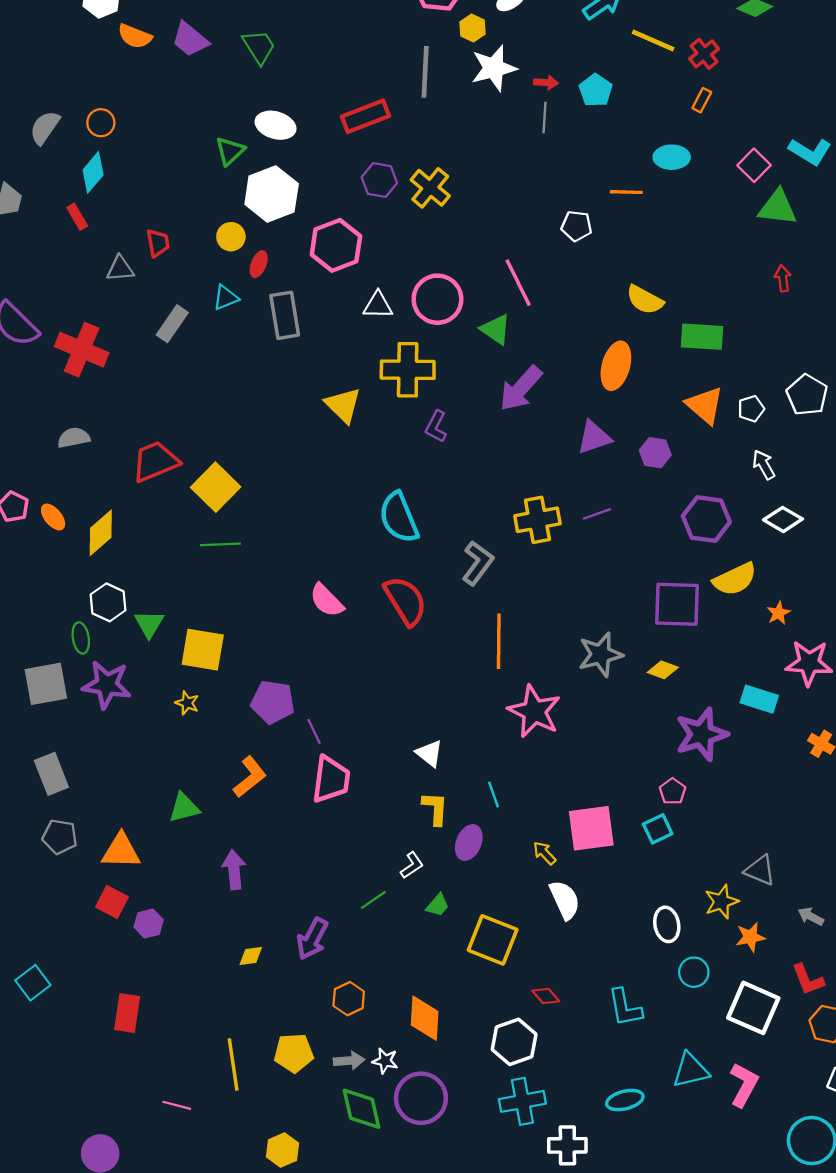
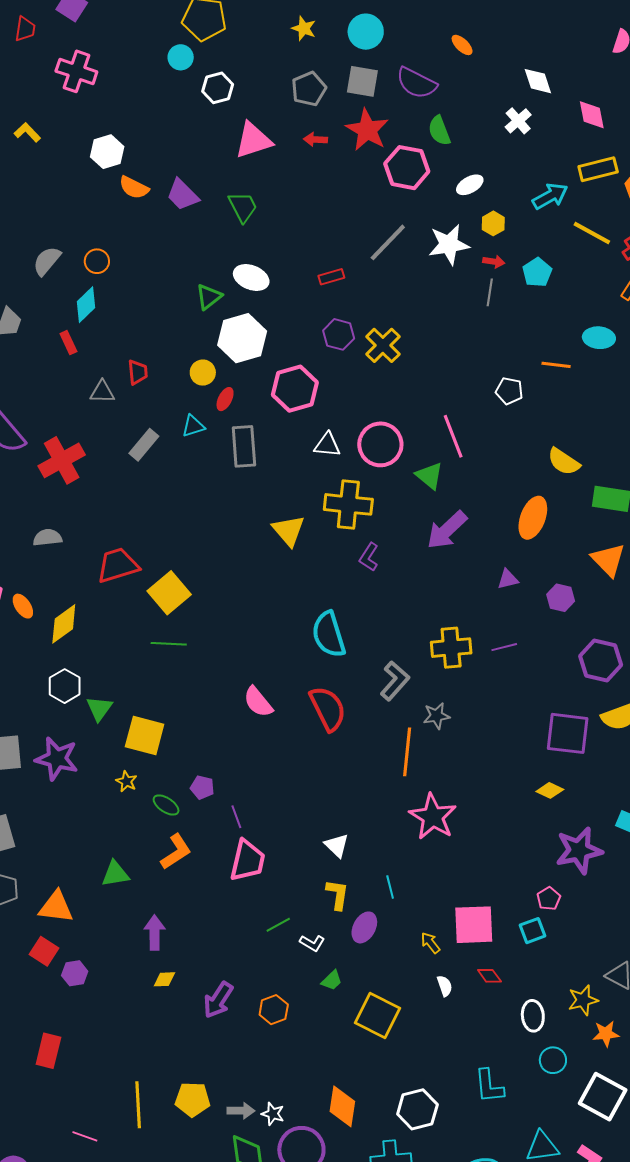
yellow hexagon: (473, 28) -> (493, 223), moved
gray line: (425, 72) -> (388, 242), turned 36
red rectangle: (365, 116) -> (331, 277), size x0.6
red cross: (82, 350) -> (62, 460), turned 33
purple triangle: (594, 437) -> (508, 579), size x0.7
green ellipse: (81, 638) -> (166, 805), moved, turned -52
gray star: (600, 655) -> (437, 716), moved, size x0.7
purple pentagon: (273, 702) -> (202, 787), size x0.6
white L-shape: (412, 865) -> (312, 943), turned 60
green line: (373, 900) -> (278, 925), moved
white semicircle: (565, 900) -> (445, 986), size x0.6
yellow diamond: (251, 956) -> (164, 979), moved
red diamond: (546, 996) -> (489, 976), moved
orange hexagon: (349, 999) -> (274, 1010), moved
orange diamond: (425, 1018) -> (342, 1106), moved
white hexagon: (514, 1042) -> (417, 1109), moved

